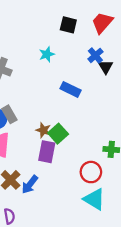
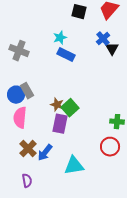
blue rectangle: (71, 89) -> (66, 55), moved
red circle: (91, 172) -> (110, 147), moved
cyan triangle: (94, 199) -> (74, 166), moved, turned -40

